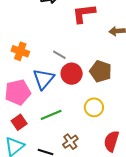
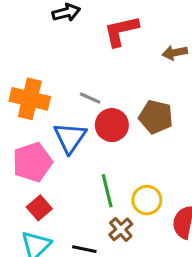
orange cross: (20, 51) -> (30, 99), size x1.4
yellow circle: (94, 107) -> (147, 200), moved
green line: (51, 115) -> (107, 191), moved, turned -75

